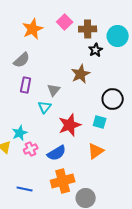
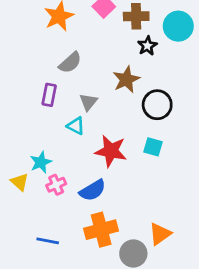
gray semicircle: (22, 60) -> (70, 63), moved
black circle: (113, 99) -> (157, 105), moved
cyan triangle: (45, 107) -> (76, 126), turned -40
red star: (70, 125) -> (111, 151), turned 30
orange triangle: (96, 151) -> (160, 234), moved

